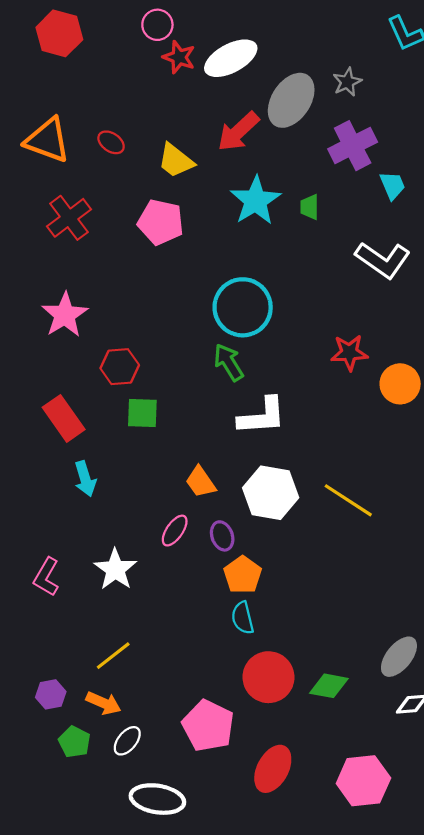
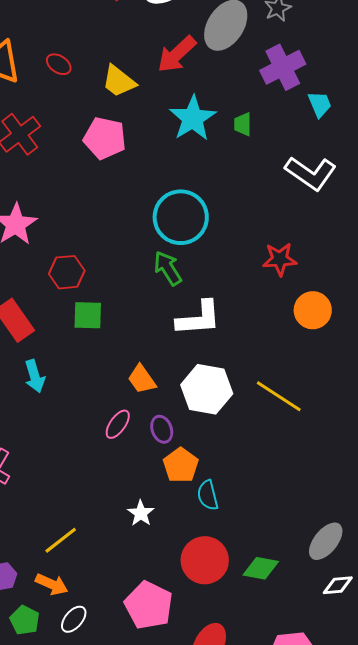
orange circle: (400, 384) -> (313, 310), moved
white star: (115, 569) -> (141, 513), moved, size x0.7
cyan semicircle: (243, 618) -> (208, 495), moved

